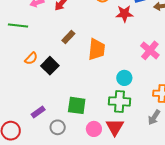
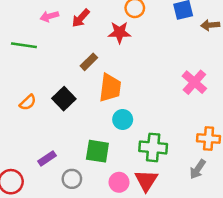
red star: (124, 14) -> (119, 32), moved
orange trapezoid: (97, 49) -> (110, 88), moved
orange semicircle: (31, 58) -> (28, 102), moved
cyan circle: (124, 78) -> (123, 120), moved

